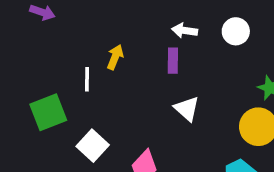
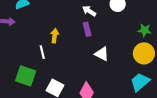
white arrow: (185, 31) -> (89, 11), turned 40
green square: (48, 112) -> (26, 76), turned -35

